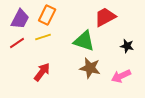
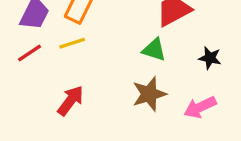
green triangle: (84, 41) -> (154, 50), moved, size x0.7
brown star: (90, 68) -> (149, 94), turned -30

